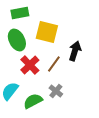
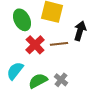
brown line: (54, 64) -> (59, 44), turned 48
gray cross: (56, 91) -> (61, 80), moved

